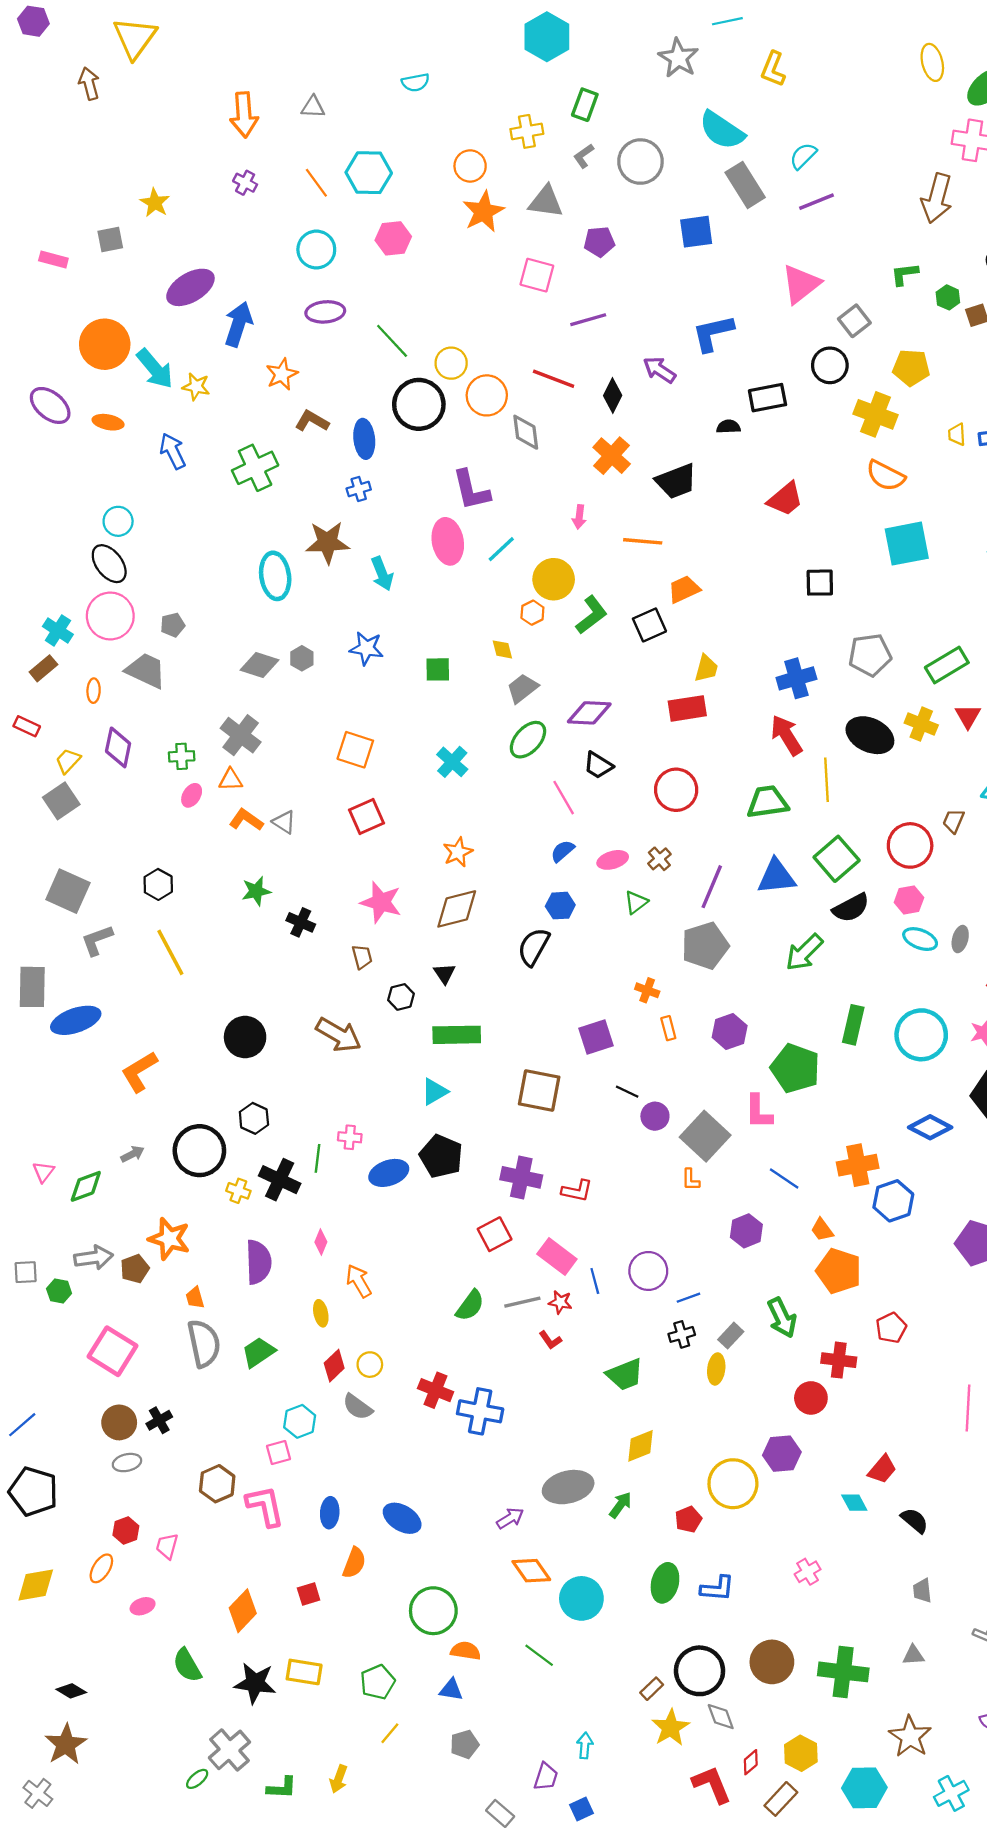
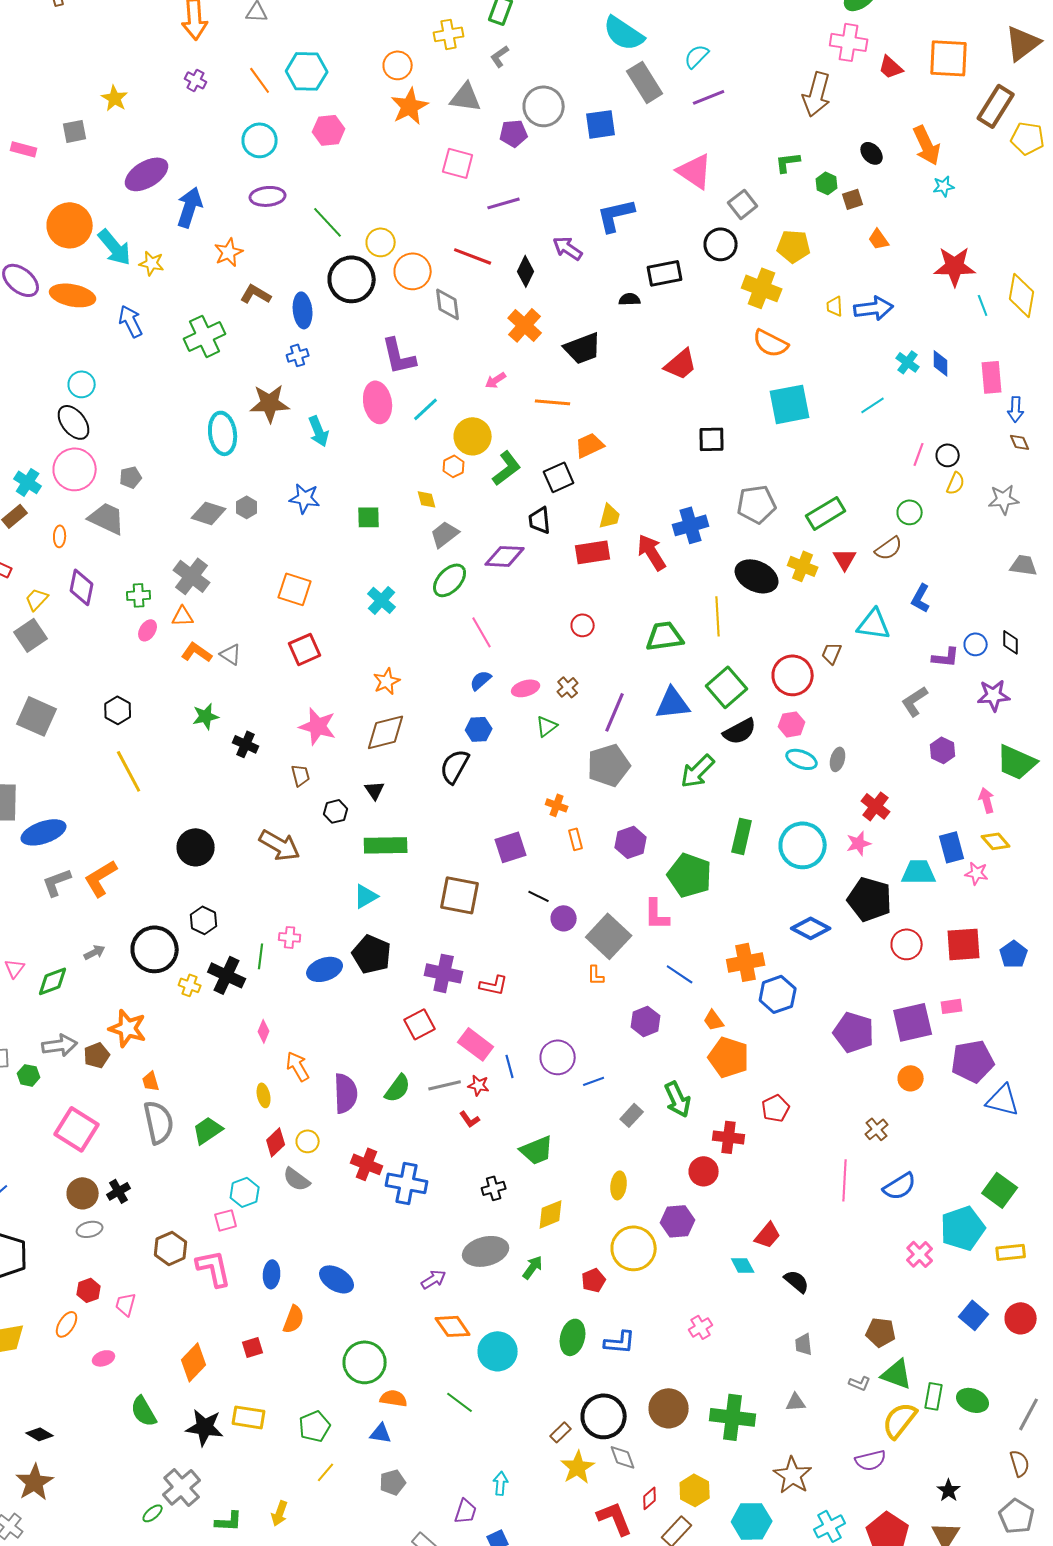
gray circle: (640, 162) -> (544, 106), moved
pink triangle: (801, 284) -> (695, 171), turned -48
orange ellipse: (108, 422) -> (73, 295), size x1.6
pink arrow: (579, 517) -> (496, 380), turned 50
red arrow: (786, 735) -> (652, 552), moved
black trapezoid: (598, 765) -> (540, 520), moved, turned 52
red circle: (676, 790) -> (583, 625), size x0.6
gray L-shape: (97, 940) -> (57, 882), moved
purple semicircle: (258, 1262) -> (346, 1093), moved
black cross: (682, 1334) -> (494, 1188), moved
yellow ellipse: (716, 1369) -> (619, 1185), moved

